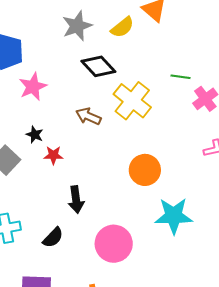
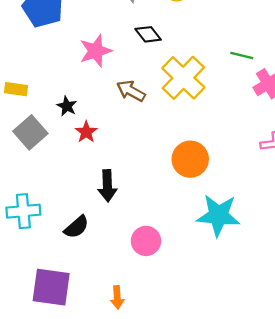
black diamond: (98, 66) -> (148, 34), size x0.7
pink star: (33, 87) -> (96, 51), moved
red star: (53, 155) -> (86, 132), turned 30
pink circle: (114, 244) -> (146, 241), size x0.7

